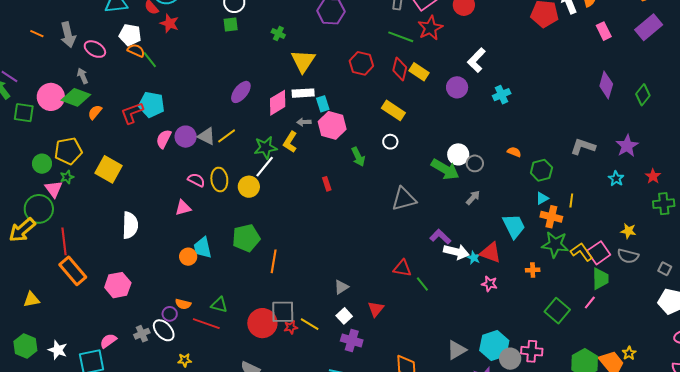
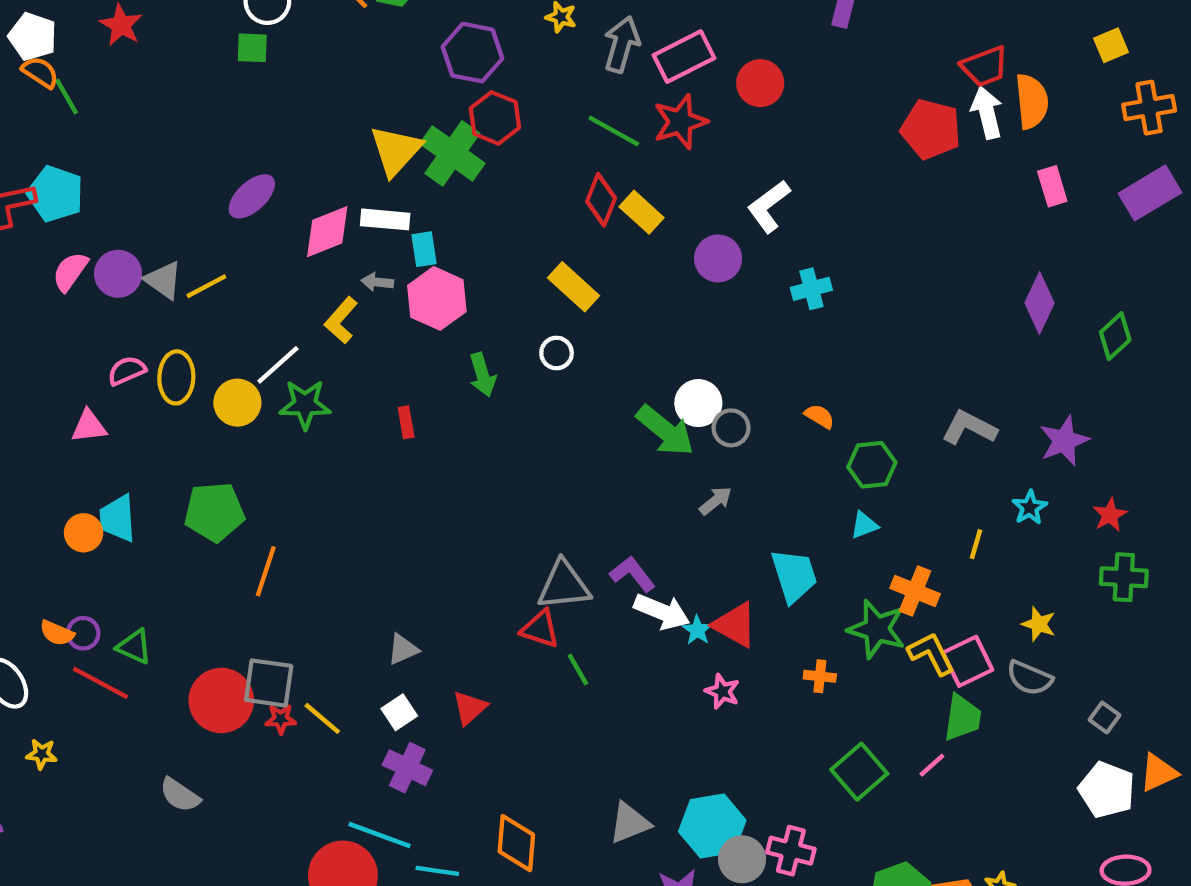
green cross: (278, 34) -> (452, 153), moved, size x2.0
red hexagon: (361, 63) -> (495, 118), moved
green star: (265, 148) -> (305, 404), moved
pink semicircle: (196, 180) -> (127, 371), turned -60
gray triangle: (404, 199) -> (564, 585), moved
yellow line: (571, 200) -> (976, 544), moved
orange cross: (551, 217) -> (915, 591), moved
purple circle: (170, 314) -> (83, 633), moved

